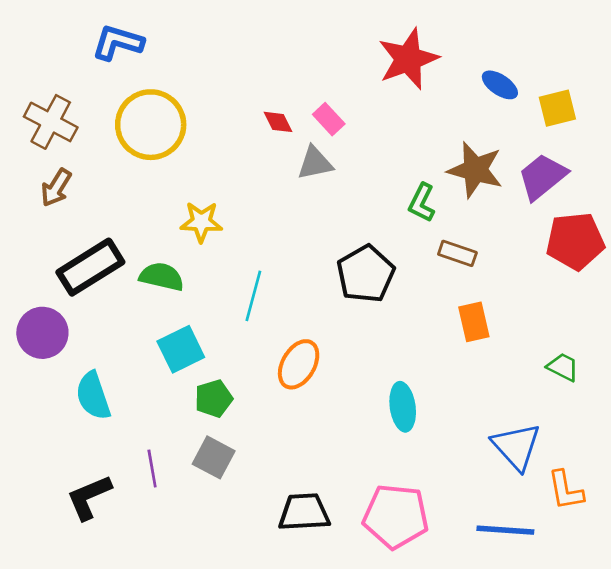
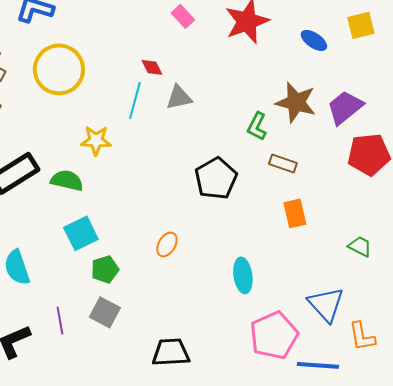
yellow square: (557, 108) -> (361, 25), moved
pink rectangle: (329, 119) -> (183, 16), moved
cyan line: (253, 296) -> (135, 100), moved
orange ellipse: (299, 364) -> (167, 244), size x0.7
pink pentagon: (396, 516) -> (274, 335), moved, turned -30

